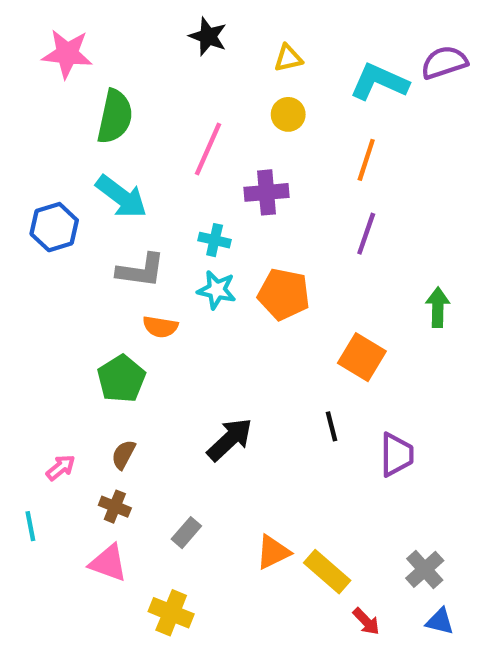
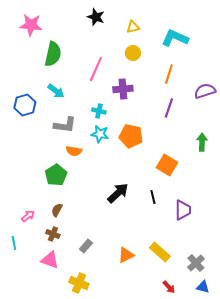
purple semicircle: (444, 62) -> (205, 91), moved
cyan arrow: (121, 197) -> (56, 91), size x0.7
black arrow: (230, 439) -> (118, 193), moved
yellow rectangle: (327, 572) -> (160, 252), moved

